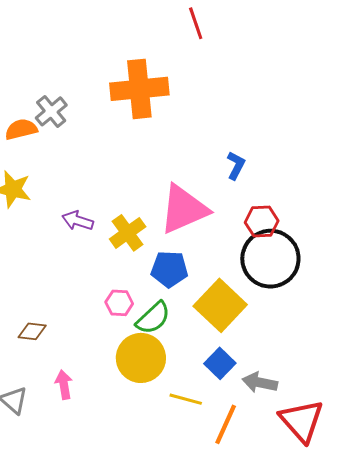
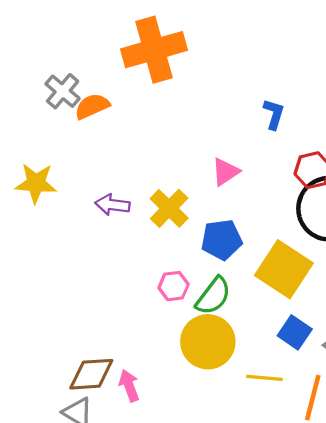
orange semicircle: (21, 129) -> (92, 106), moved
pink triangle: (184, 209) -> (226, 172), size x0.5
brown diamond: (32, 331) -> (91, 374), moved, size x1.5

